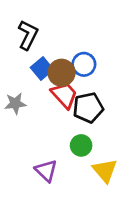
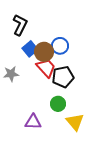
purple triangle: (46, 171) -> (33, 122), turned -42

